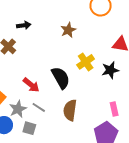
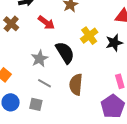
red arrow: (31, 85) -> (46, 23), moved
gray star: (18, 109) -> (40, 59), moved

